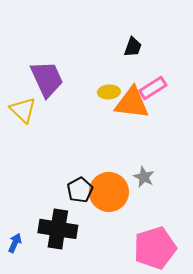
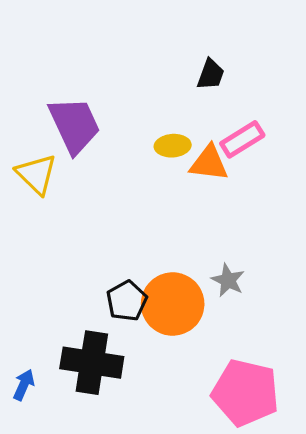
orange triangle: (132, 103) -> (209, 163), size x0.7
pink pentagon: (155, 248) -> (245, 393), turned 30

